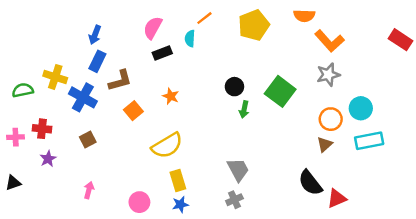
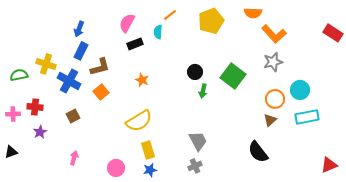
orange square: (133, 111) -> (101, 92), moved
red triangle: (337, 198) -> (329, 165), moved

